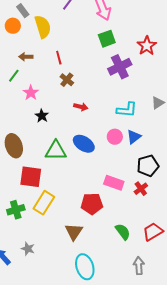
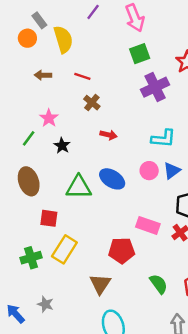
red line: (59, 58) -> (82, 76), turned -56
green line: (14, 76) -> (29, 138), moved
red square: (31, 177) -> (49, 218), size x0.7

